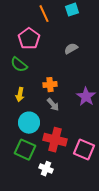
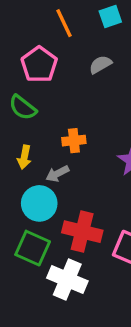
gray semicircle: (71, 49) -> (100, 65), moved
gray arrow: (53, 105) -> (57, 174), moved, turned 104
white cross: (46, 169) -> (67, 279), size x1.6

